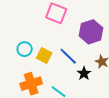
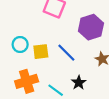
yellow square: (44, 56) -> (41, 52), turned -35
black star: (84, 73) -> (79, 83), moved

